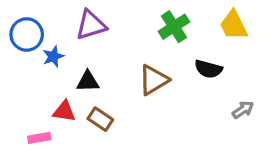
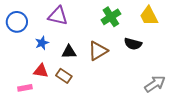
purple triangle: (91, 25) -> (58, 16), turned 30
blue star: (53, 56) -> (42, 43), moved
black triangle: (88, 81) -> (69, 52), moved
gray arrow: (243, 110) -> (155, 84), moved, size x1.5

